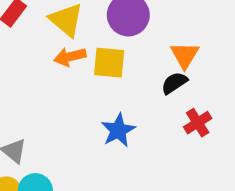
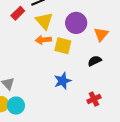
orange triangle: (185, 55) -> (101, 34), moved
red cross: (198, 123) -> (94, 99), moved

